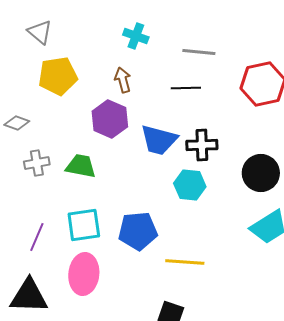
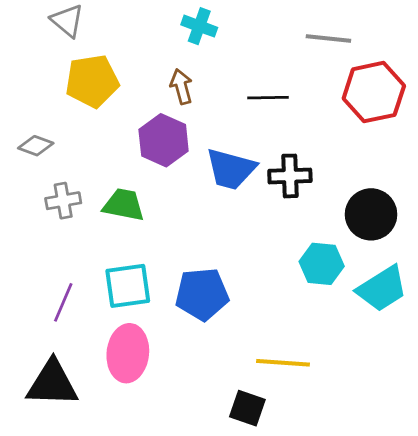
gray line: (199, 52) -> (328, 38), moved
cyan hexagon: (190, 185) -> (322, 264), moved
yellow line: (185, 262) -> (283, 363), moved

